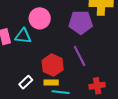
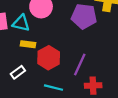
purple line: (80, 56) -> (80, 64), moved, turned 45
yellow rectangle: (51, 82) -> (28, 44), moved

